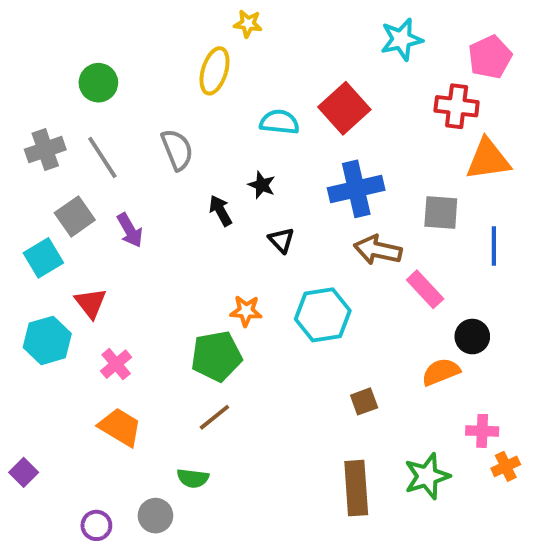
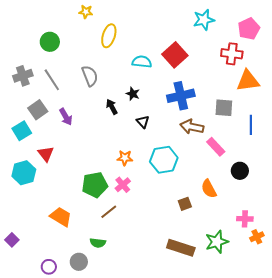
yellow star: (248, 24) -> (86, 12), moved
green pentagon: (216, 356) -> (95, 185), moved
pink cross: (116, 364) -> (123, 185), moved
orange semicircle: (441, 372) -> (209, 189), moved, turned -96
brown rectangle: (356, 488) -> (181, 248), turned -68

